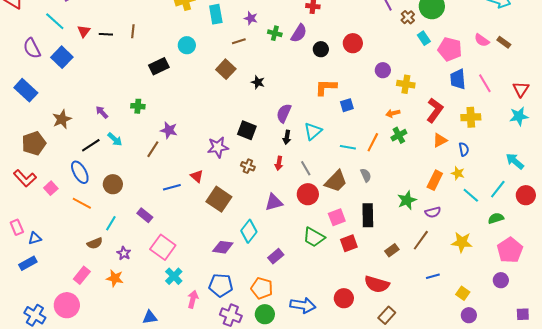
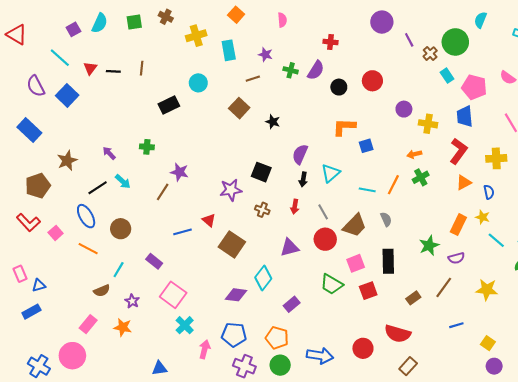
blue trapezoid: (458, 79) -> (465, 116), moved

